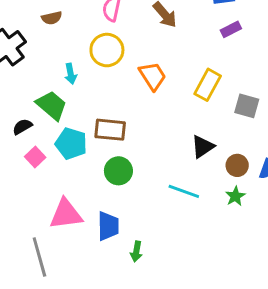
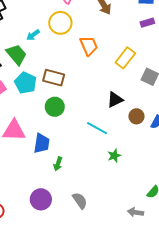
cyan arrow: (71, 74) -> (33, 35), turned 56
green star: (235, 196) -> (114, 156), moved

